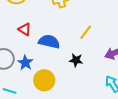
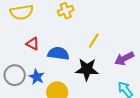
black star: (76, 60) -> (87, 69), size x1.6

